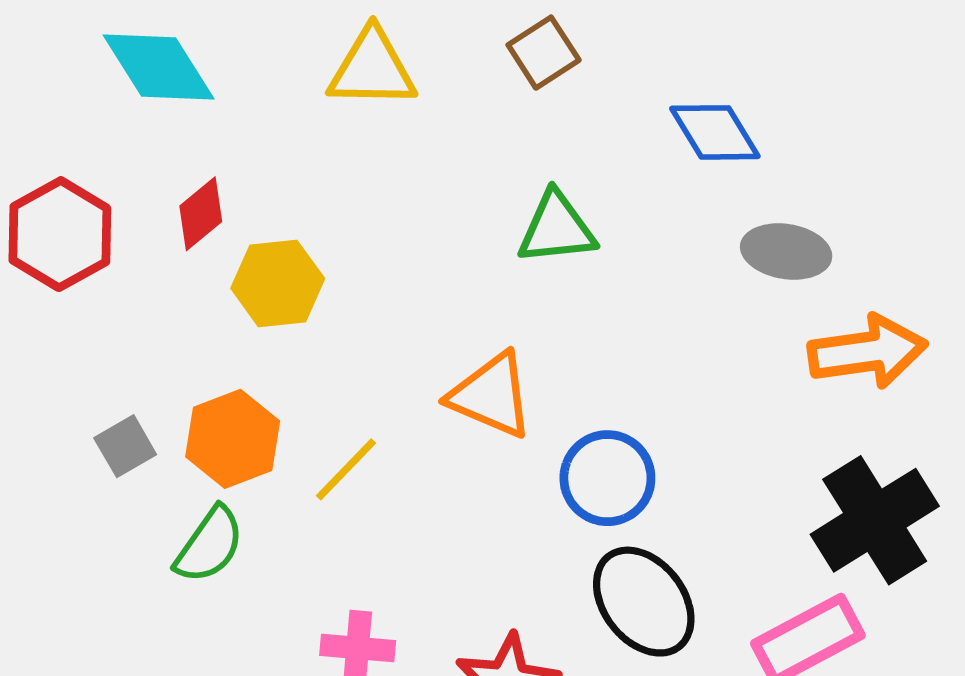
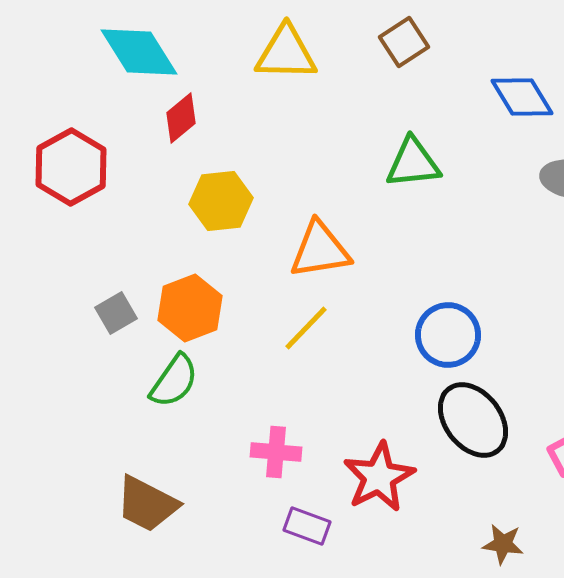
red diamond: (201, 214) -> (181, 118), moved
orange triangle: (491, 395) -> (320, 250), moved, turned -32
yellow line: (346, 469) -> (306, 328), moved

